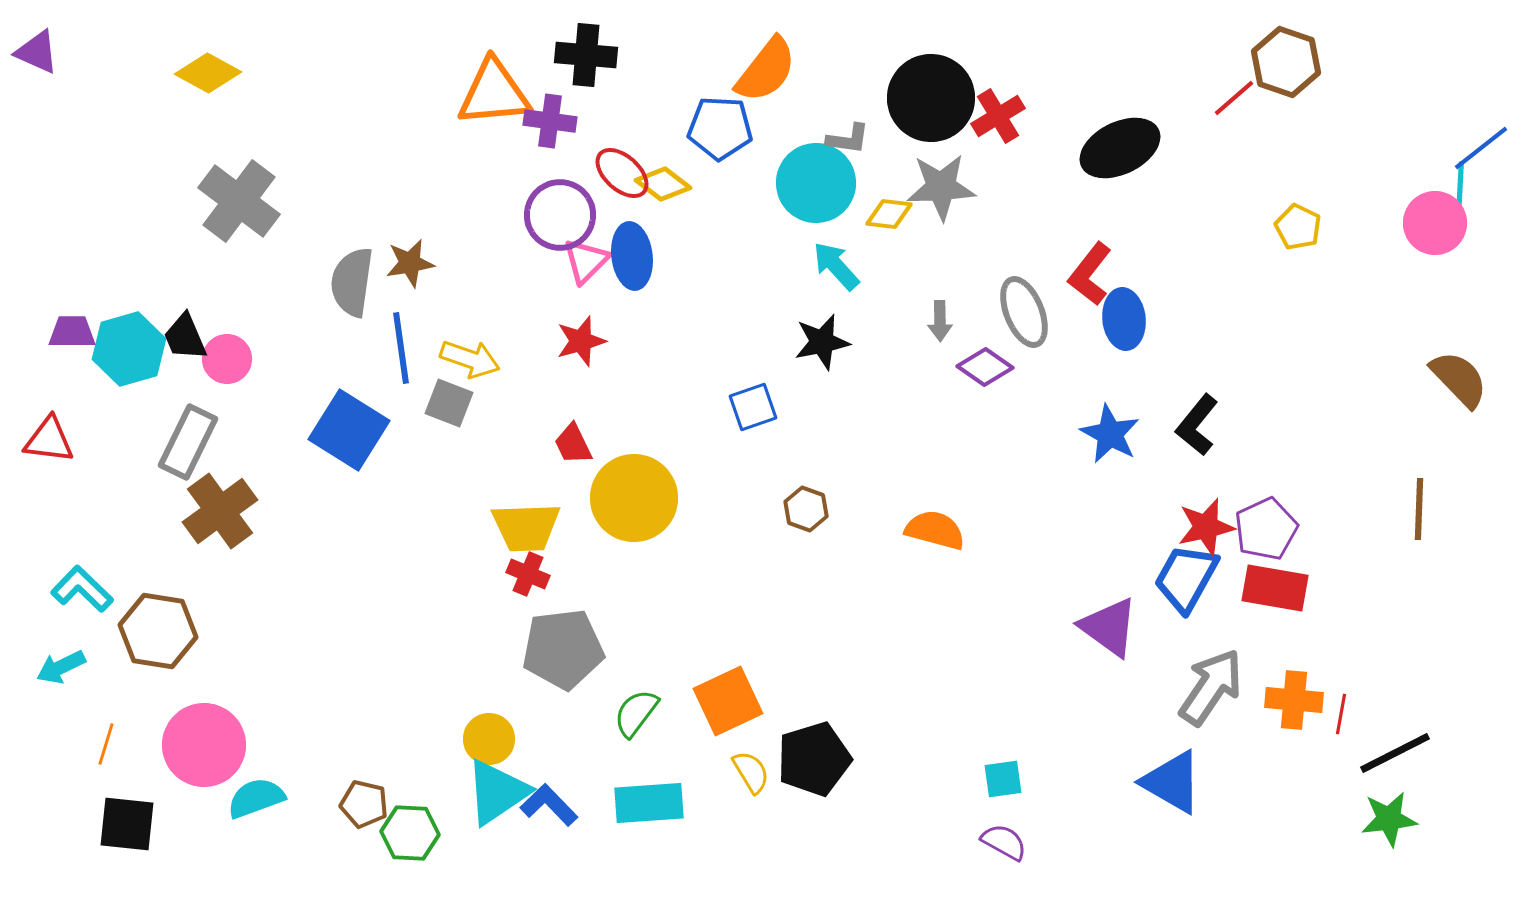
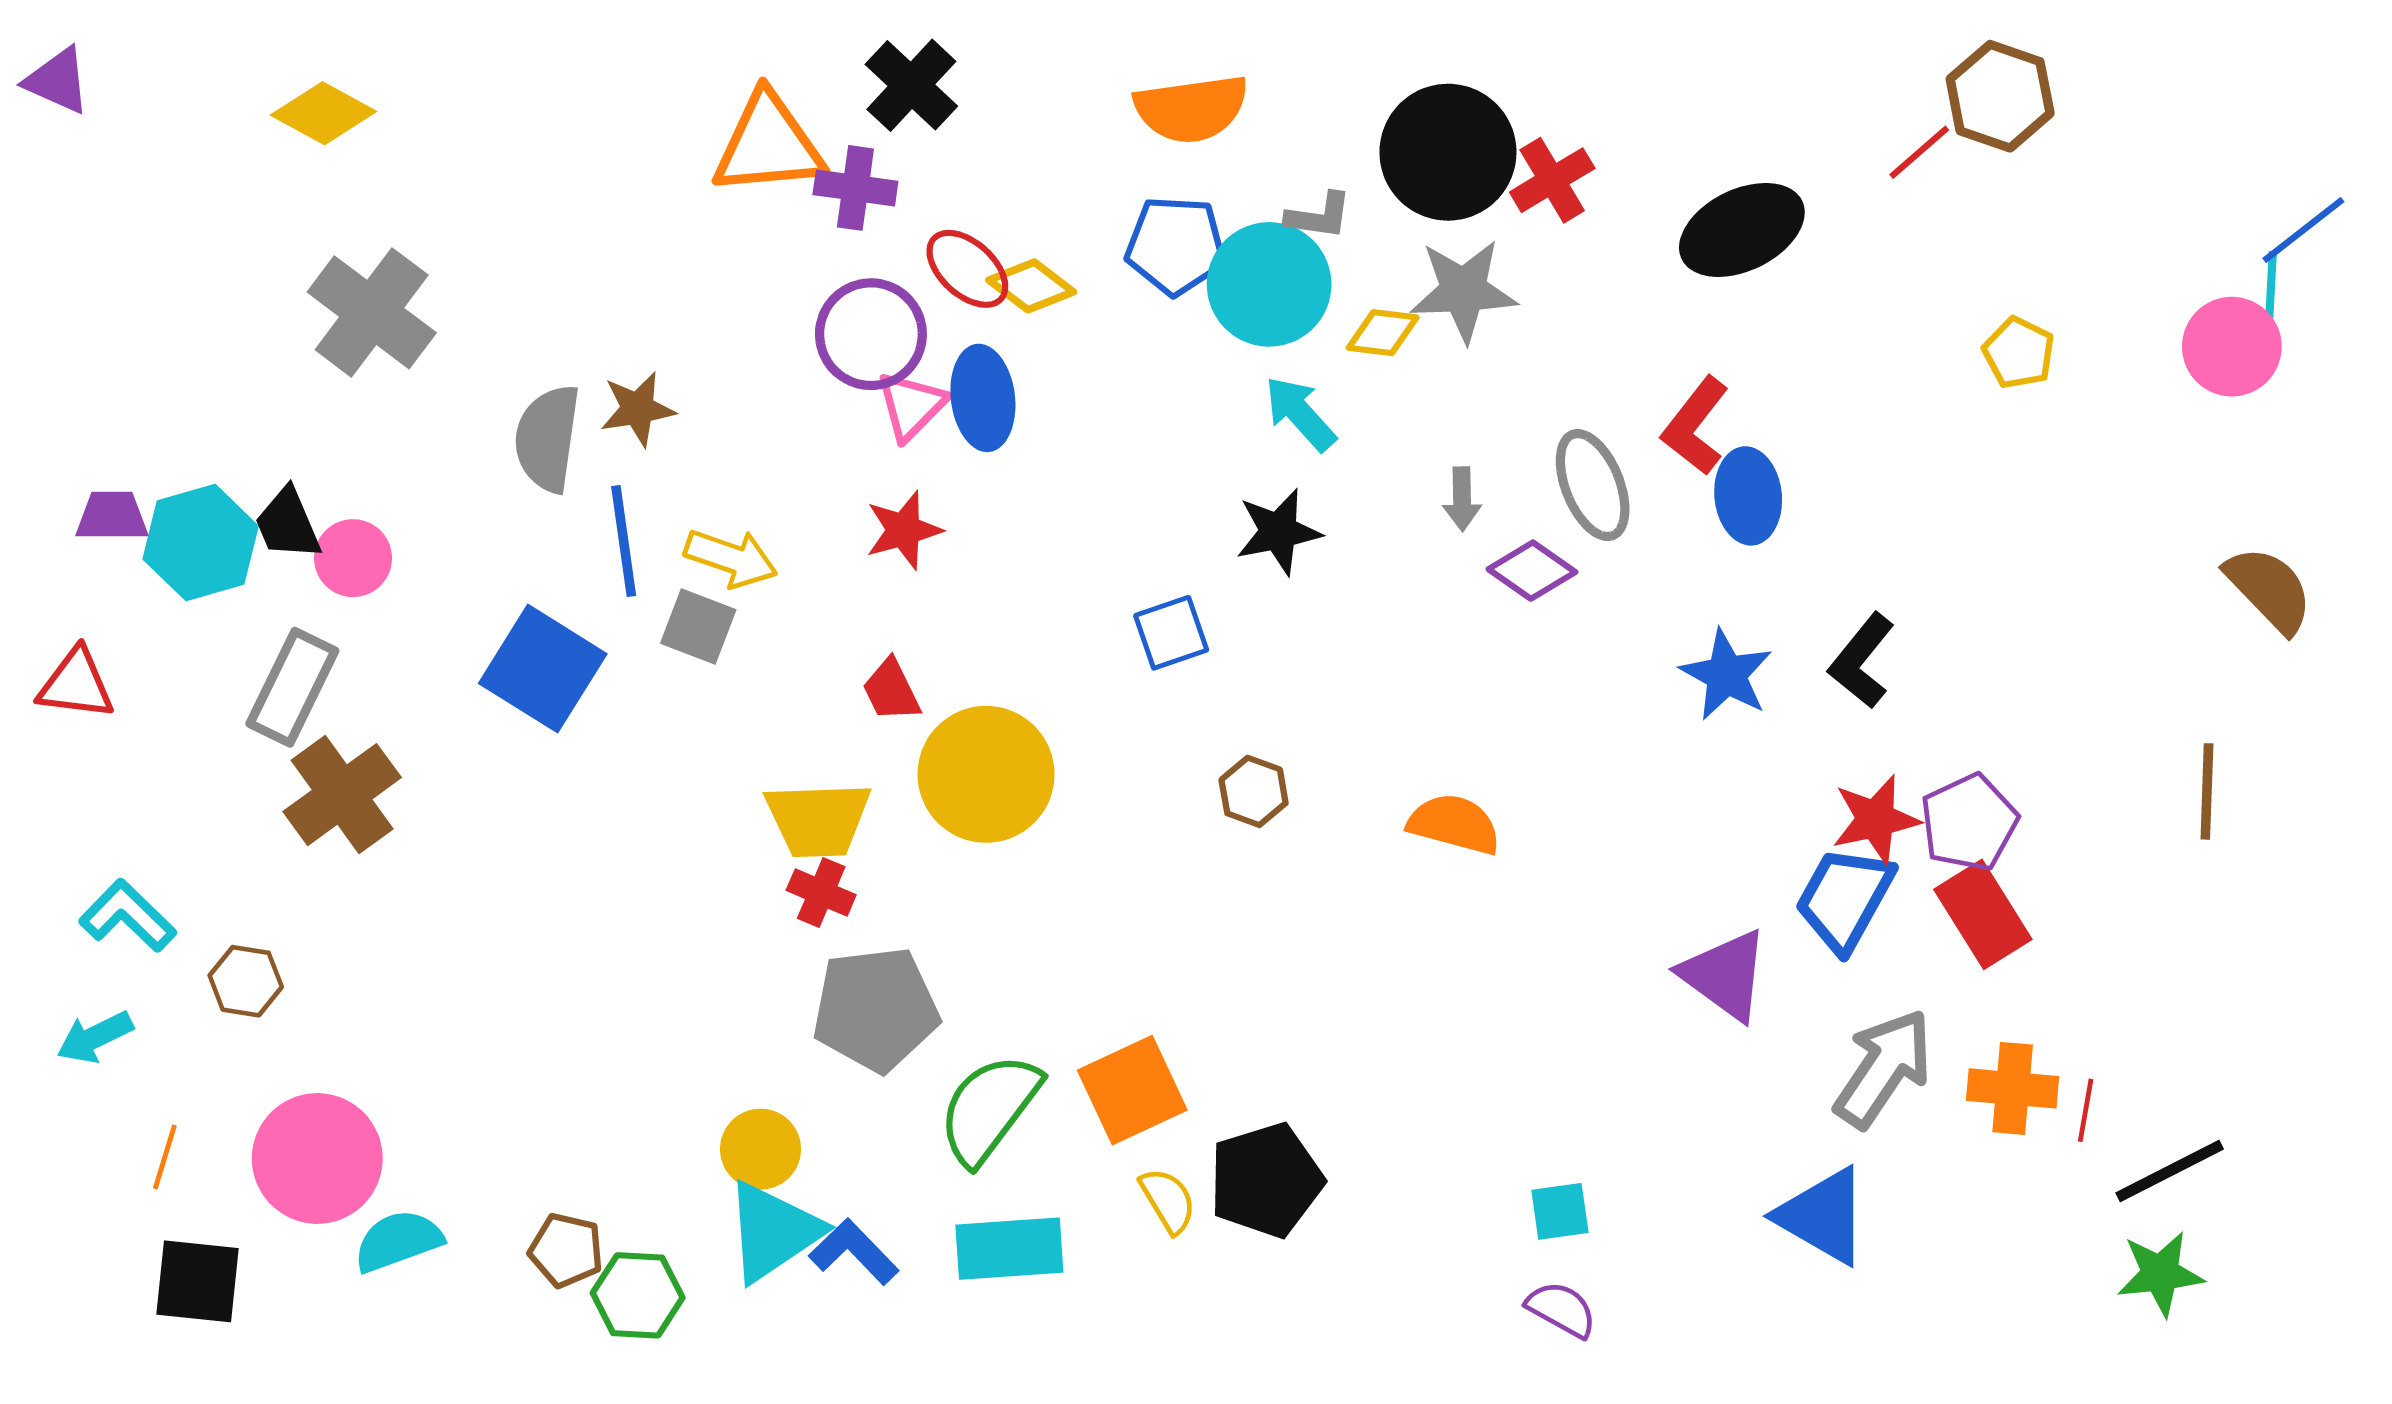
black cross: (586, 55) -> (911, 85), turned 38
orange semicircle: (766, 70) -> (1191, 109), turned 44
blue pentagon: (720, 128) -> (1176, 246), moved
red rectangle: (1275, 588) -> (1983, 914), turned 48
brown hexagon: (158, 631) -> (246, 981), size x0.6
green semicircle: (636, 713) -> (989, 1109), size x1.5

